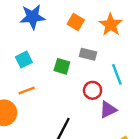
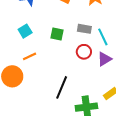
gray rectangle: (88, 54) -> (84, 29), moved
purple triangle: (108, 110) -> (104, 59), moved

